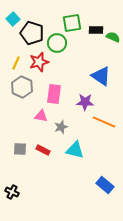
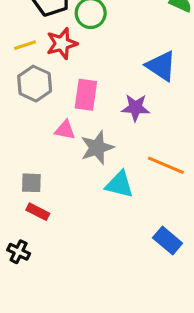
yellow line: (16, 63) -> (25, 45), turned 48
orange line: (104, 122) -> (166, 165), moved
gray star: (61, 127) -> (97, 148), size x1.5
red rectangle: (43, 150) -> (38, 212), moved

